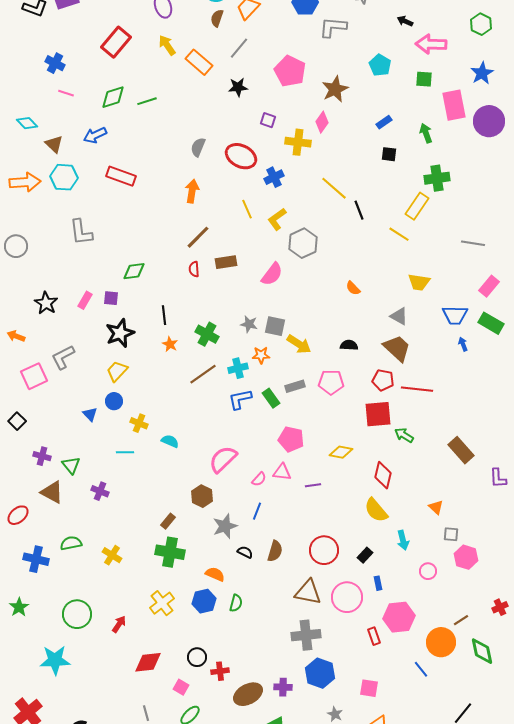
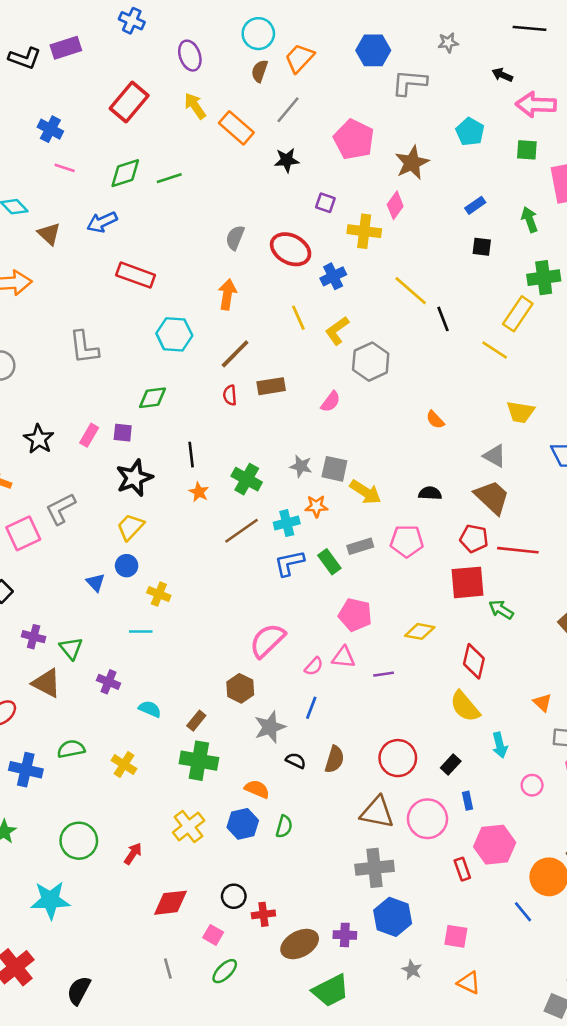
cyan hexagon: (64, 177) -> (174, 334), moved
pink semicircle: (272, 274) -> (331, 402), size x0.7
cyan semicircle: (170, 441) -> (150, 709), moved

